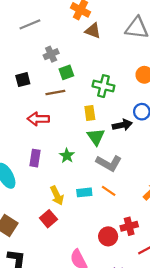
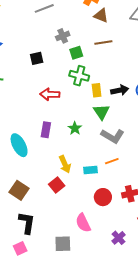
green cross: (103, 86) -> (79, 76), moved
brown line: (55, 93) -> (103, 42), moved
black arrow: (122, 125) -> (120, 90), moved
orange line: (109, 191) -> (112, 161), turned -56
cyan rectangle: (84, 192) -> (91, 170), moved
red circle: (108, 236) -> (103, 197), moved

